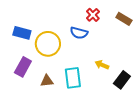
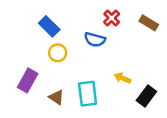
blue rectangle: (22, 33) -> (49, 26), moved, turned 30
yellow circle: (48, 44) -> (58, 53), size x0.6
brown triangle: (47, 81) -> (56, 97), turned 40

